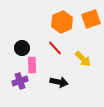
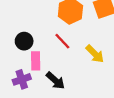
black arrow: (59, 82) -> (55, 81), moved, turned 30

